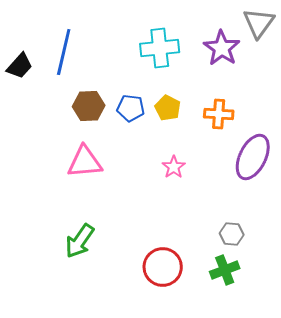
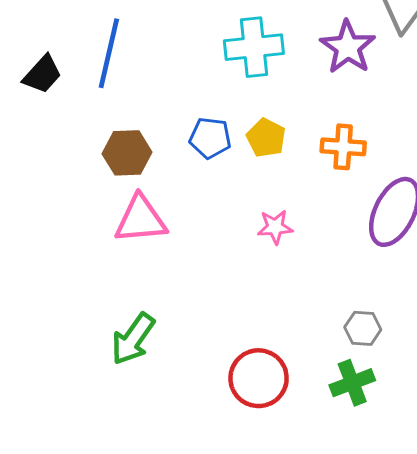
brown hexagon: (89, 106) -> (127, 153), moved
pink star: (174, 167) -> (275, 227), turned 30

